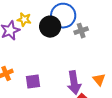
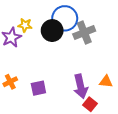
gray cross: (81, 31) -> (84, 33), size x1.5
orange triangle: (99, 80) -> (106, 82), turned -40

